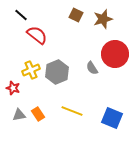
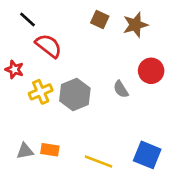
red circle: (115, 54) -> (151, 71), size x0.7
red star: (13, 88) -> (14, 69), moved
yellow line: (72, 111) -> (99, 162), moved
orange rectangle: (38, 114) -> (50, 150), turned -48

